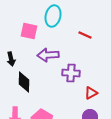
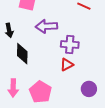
red triangle: (91, 93) -> (67, 65), moved

